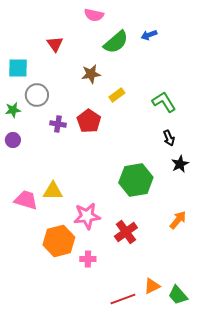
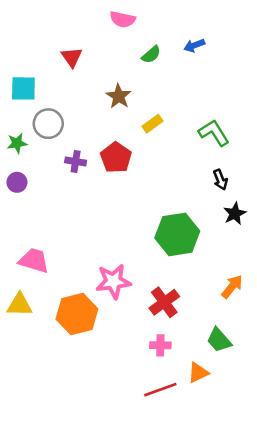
green semicircle: (116, 42) -> (151, 55), size x0.6
brown star: (91, 74) -> (119, 96), turned -30
yellow triangle: (53, 191) -> (20, 305), moved
pink cross: (88, 259) -> (160, 345), moved
green trapezoid: (178, 295) -> (219, 340), moved

